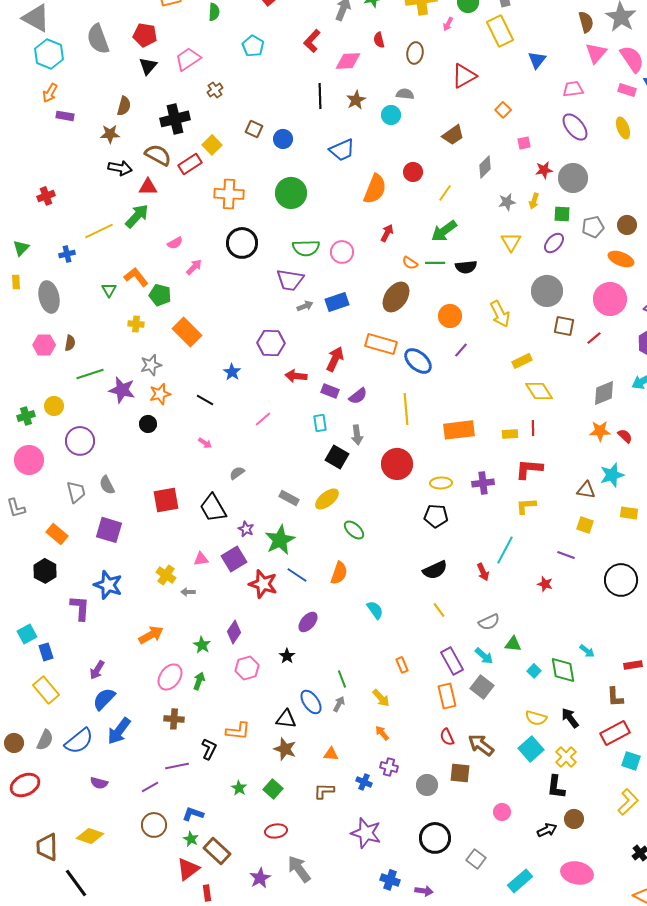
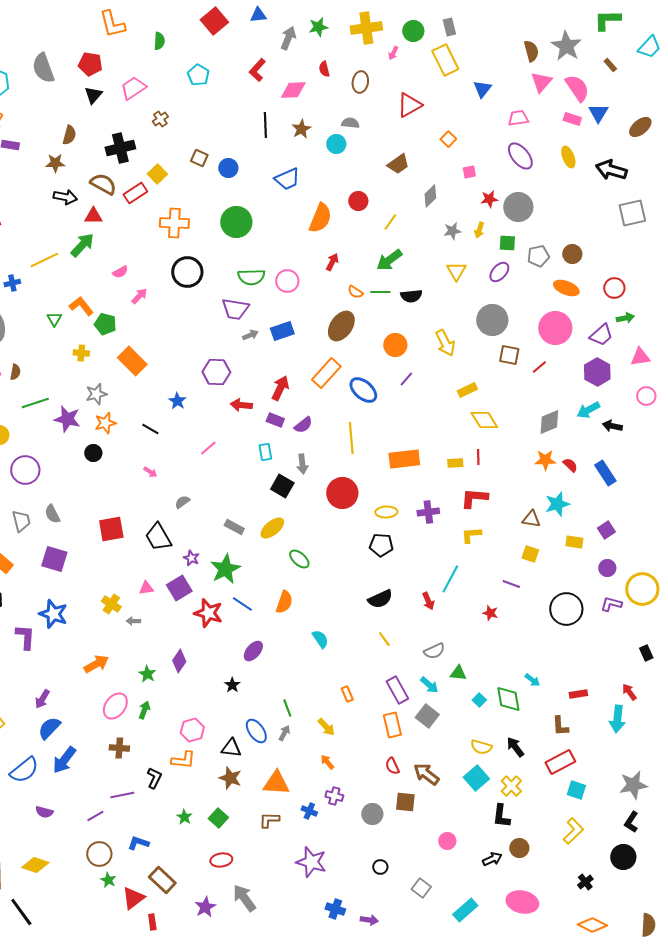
orange rectangle: (381, 344) -> (326, 373), turned -64
pink hexagon: (247, 668) -> (192, 730), moved
orange triangle: (331, 754) -> (276, 783), size x1.8
black circle: (435, 838) -> (380, 867), size x0.5
green star: (191, 839) -> (108, 880), moved

